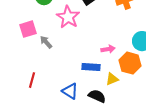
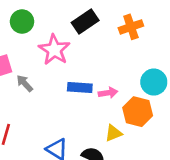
blue rectangle: (91, 67) -> (80, 87), moved

